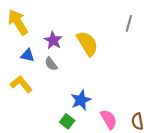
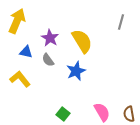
yellow arrow: (18, 22) -> (17, 21), turned 55
blue star: (81, 100) -> (76, 71), moved

